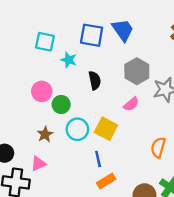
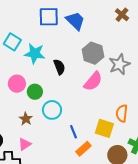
blue square: (92, 35) -> (49, 17), moved
cyan square: (45, 42) -> (12, 42), turned 30
cyan star: (69, 60) -> (35, 54), size x1.5
pink semicircle: (131, 104) -> (93, 81), size x1.5
yellow square: (106, 129) -> (104, 128), moved

